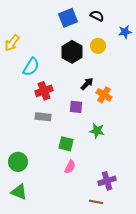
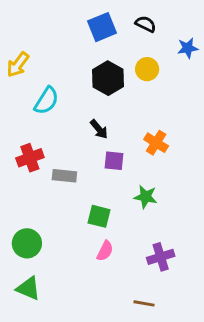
black arrow: (87, 84) -> (99, 129), moved, turned 96
red cross: (44, 91) -> (30, 158), moved
purple cross: (107, 181) -> (161, 257), moved

